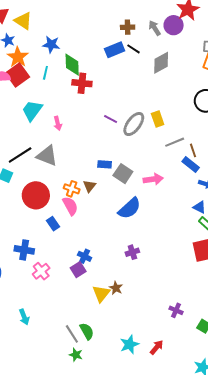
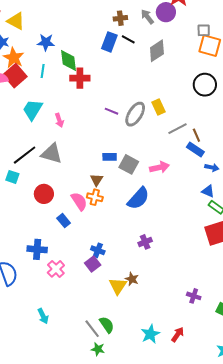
blue rectangle: (115, 50) -> (109, 42), turned -42
orange cross: (72, 189) -> (95, 197), moved
red circle: (36, 195) -> (44, 194), size x0.7

